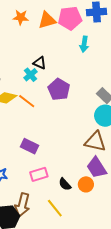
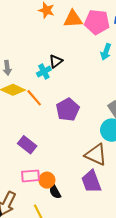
black triangle: (40, 63) -> (56, 61), turned 48
purple pentagon: (59, 89) -> (68, 110), moved
orange circle: (86, 184) -> (47, 180), moved

